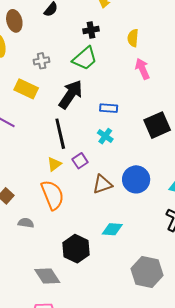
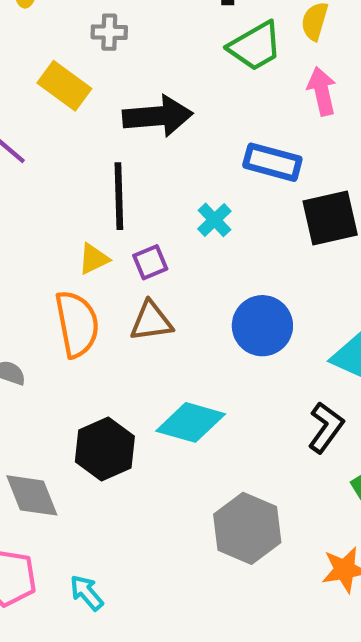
green trapezoid: (85, 58) -> (255, 46), moved
black arrow: (71, 94) -> (158, 116), turned 40
blue rectangle: (109, 108) -> (272, 162), moved, size x1.4
brown triangle: (102, 184) -> (151, 321), moved
cyan diamond: (112, 229) -> (191, 422), size x1.4

